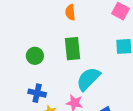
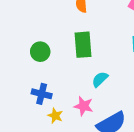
cyan semicircle: (88, 79) -> (100, 79), size x0.6

